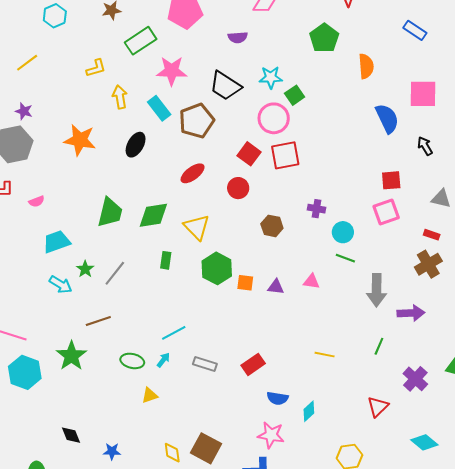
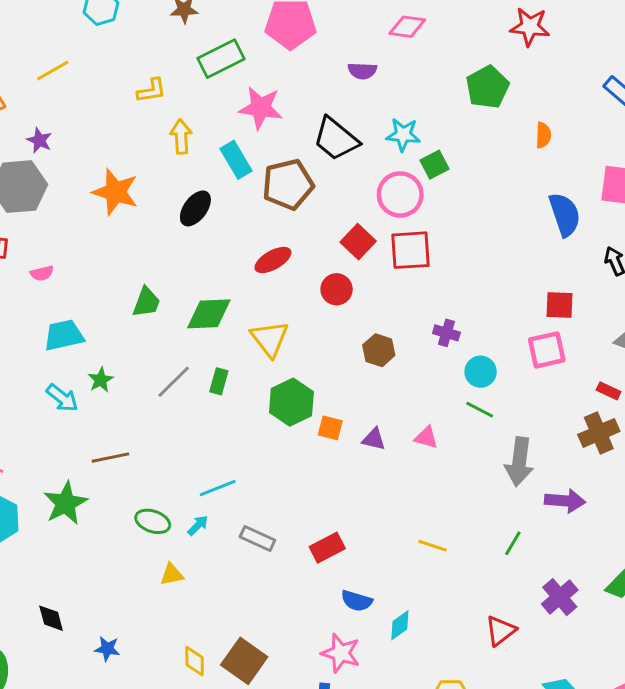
orange semicircle: (366, 66) -> (543, 135), size x0.7
green trapezoid: (110, 212) -> (146, 302), size x0.7
gray line: (115, 273) -> (174, 382), moved

